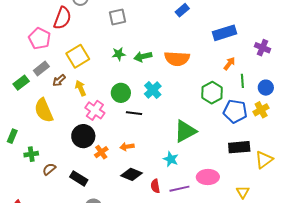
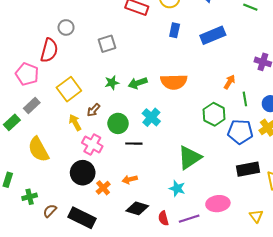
blue rectangle: (182, 10) -> (175, 30), turned -32
blue rectangle: (225, 33) -> (213, 35), moved
brown arrow: (59, 80) -> (94, 110), moved
black rectangle: (79, 178) -> (82, 218), size x1.4

